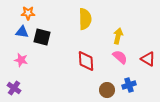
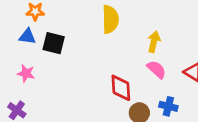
red diamond: (86, 61) -> (121, 88), moved
blue cross: (129, 85) -> (168, 106), turned 32

